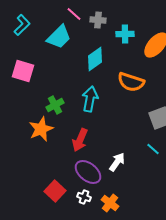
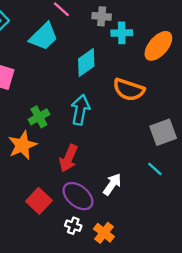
gray cross: (98, 20) -> (102, 16), moved
red square: (55, 191) -> (39, 201), moved

